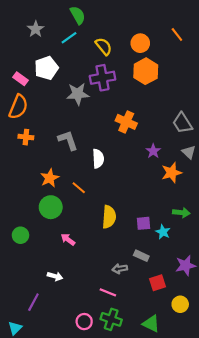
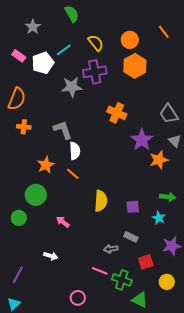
cyan line: (69, 38) -> (64, 50), moved
pink rectangle: (20, 79) -> (19, 56), moved
purple star: (153, 151) -> (142, 140), size x1.6
white semicircle: (98, 159) -> (75, 151), moved
green circle: (51, 207) -> (36, 195), moved
cyan star: (163, 232) -> (159, 218), moved
purple line: (33, 302) -> (18, 275), moved
green cross: (111, 319) -> (122, 280), moved

